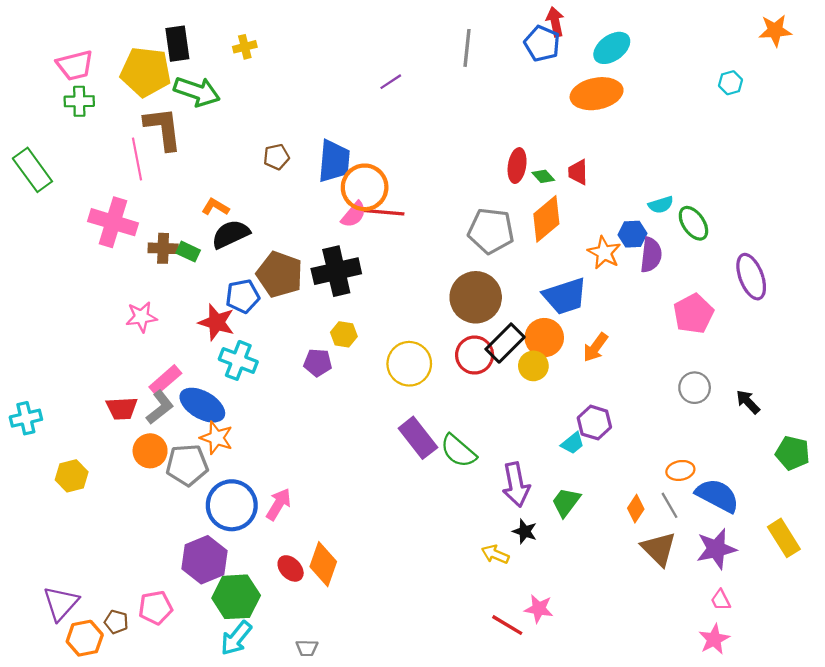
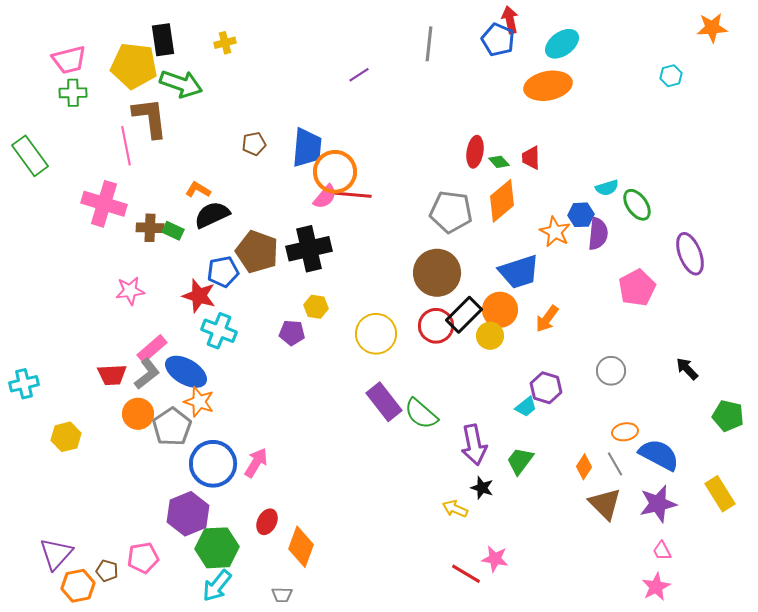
gray circle: (695, 388) -> (611, 371), moved
gray pentagon: (187, 465) -> (172, 427), turned -30
orange diamond: (323, 564) -> (301, 547), moved
red ellipse: (291, 568) -> (267, 522), turned 70

